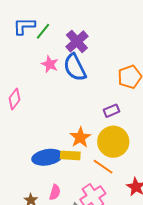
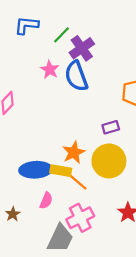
green line: (43, 31) -> (62, 35), moved
orange line: (103, 167) -> (77, 181), moved
pink semicircle: (55, 192) -> (46, 201), moved

